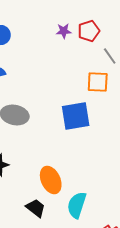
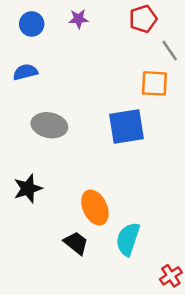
purple star: (64, 31) -> (78, 19), moved

